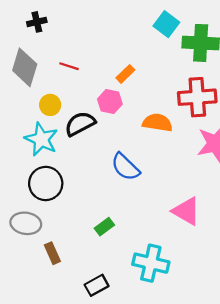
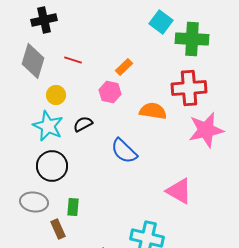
black cross: (37, 22) -> (44, 20), size x1.4
black semicircle: (80, 124) -> (83, 124), moved, size x0.7
green rectangle: (104, 227) -> (73, 207), moved, turned -48

